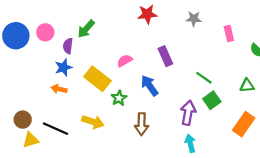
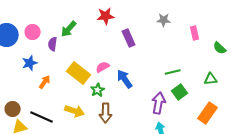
red star: (147, 14) -> (106, 16), moved
purple rectangle: (165, 56) -> (129, 38), moved
pink semicircle: (125, 61) -> (103, 67), moved
blue star: (63, 67) -> (30, 63), moved
green line: (204, 78) -> (173, 72), turned -49
orange arrow: (59, 89) -> (45, 82), turned 112
brown arrow: (142, 124) -> (106, 113), moved

